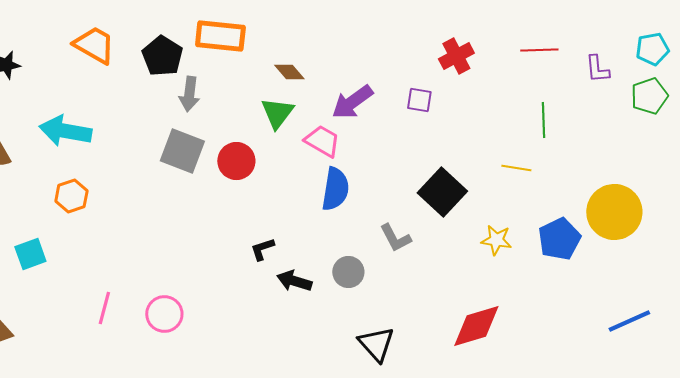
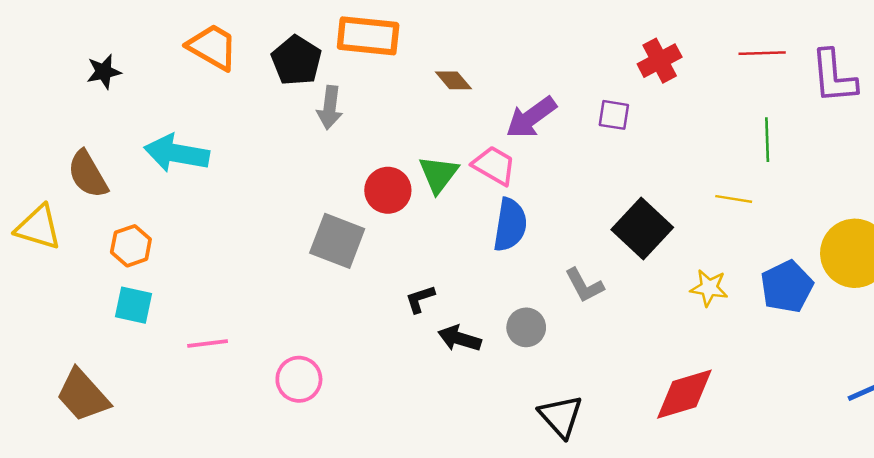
purple L-shape: (597, 69) -> (834, 77), size x1.6
green triangle: (277, 113) -> (438, 174), moved
gray square: (182, 151) -> (337, 241), moved
orange hexagon: (71, 196) -> (131, 246), moved
cyan square: (30, 254) -> (133, 305), turned 32
pink line: (104, 308) -> (208, 343), moved, turned 68

